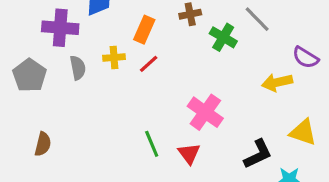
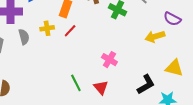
pink cross: (205, 112) -> (109, 60), size x0.7

